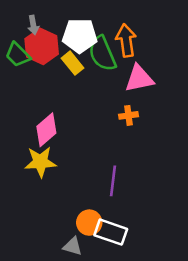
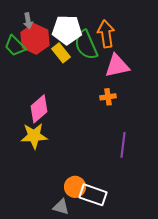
purple line: (113, 181) -> (123, 145), moved

